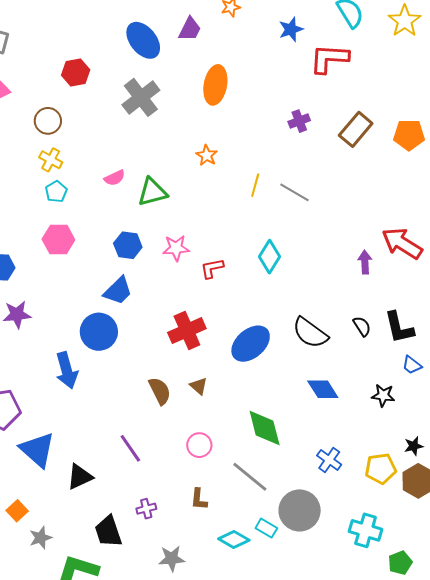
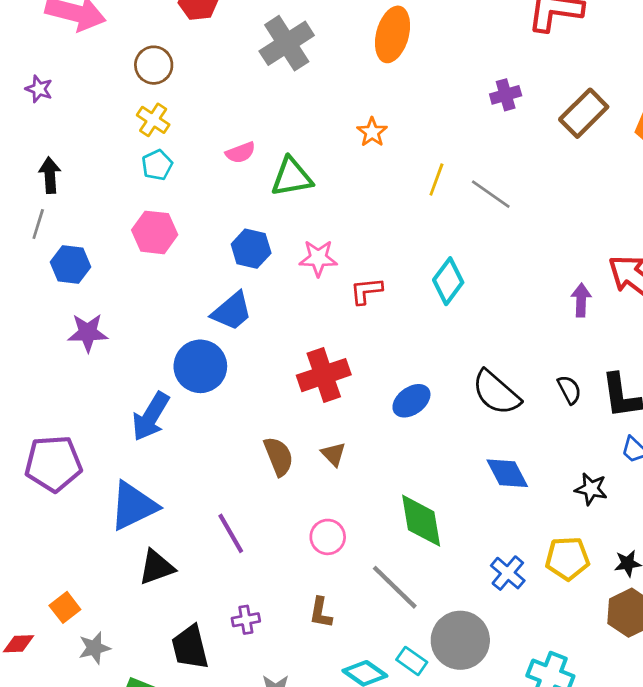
blue ellipse: (251, 344) -> (411, 401), size x0.7
blue arrow: (67, 370) -> (151, 417), turned 42
blue triangle: (37, 450) -> (133, 506), moved, turned 48
yellow pentagon: (381, 469) -> (567, 558), moved

